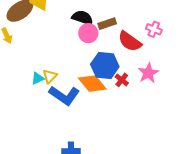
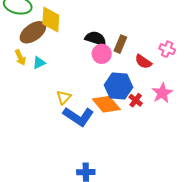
brown rectangle: (107, 24) -> (120, 44), turned -48
red semicircle: (130, 41) -> (143, 62), size x0.7
cyan triangle: (38, 78) -> (39, 63), moved

